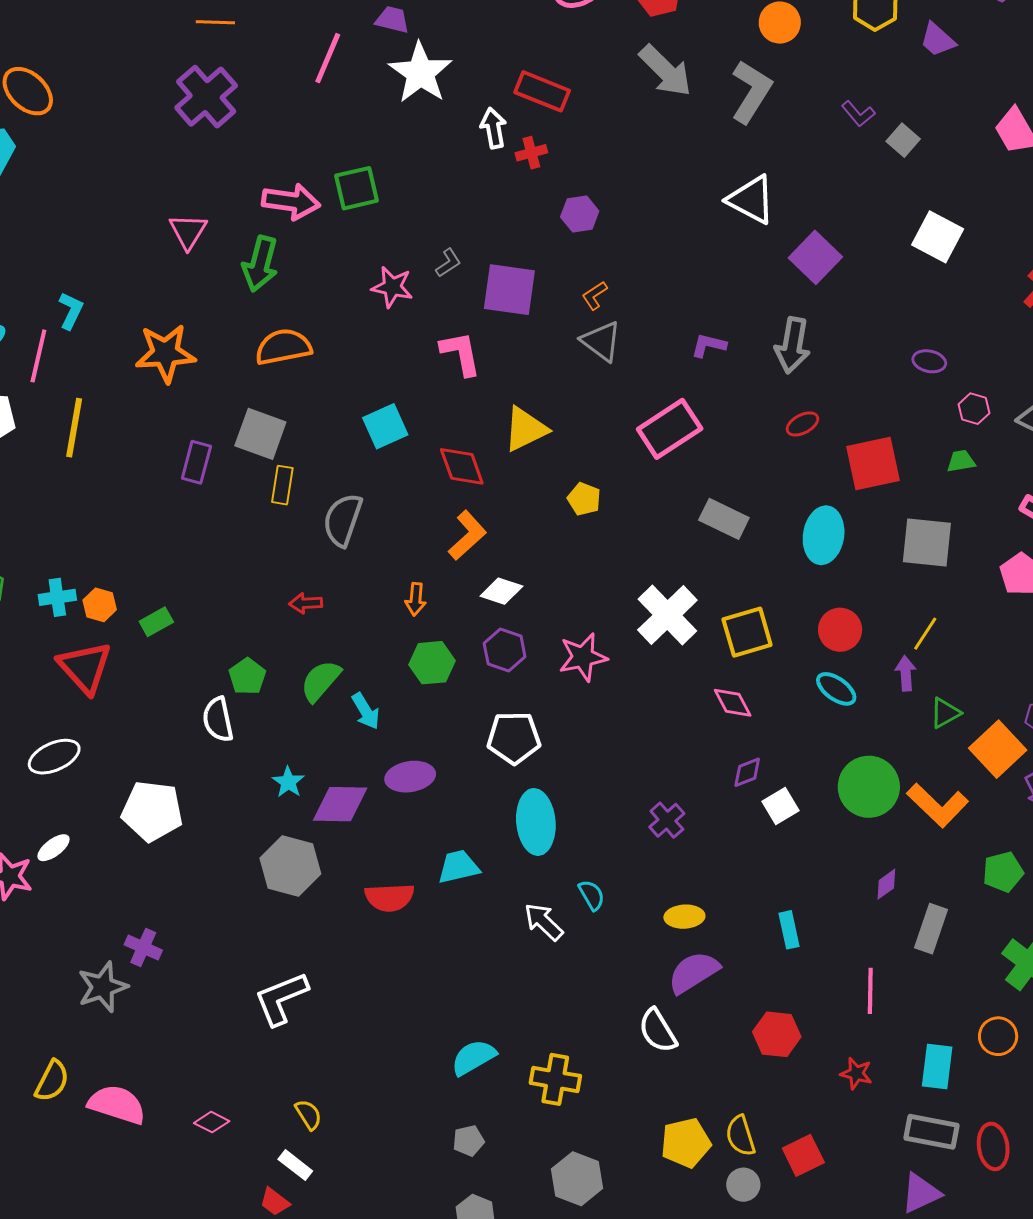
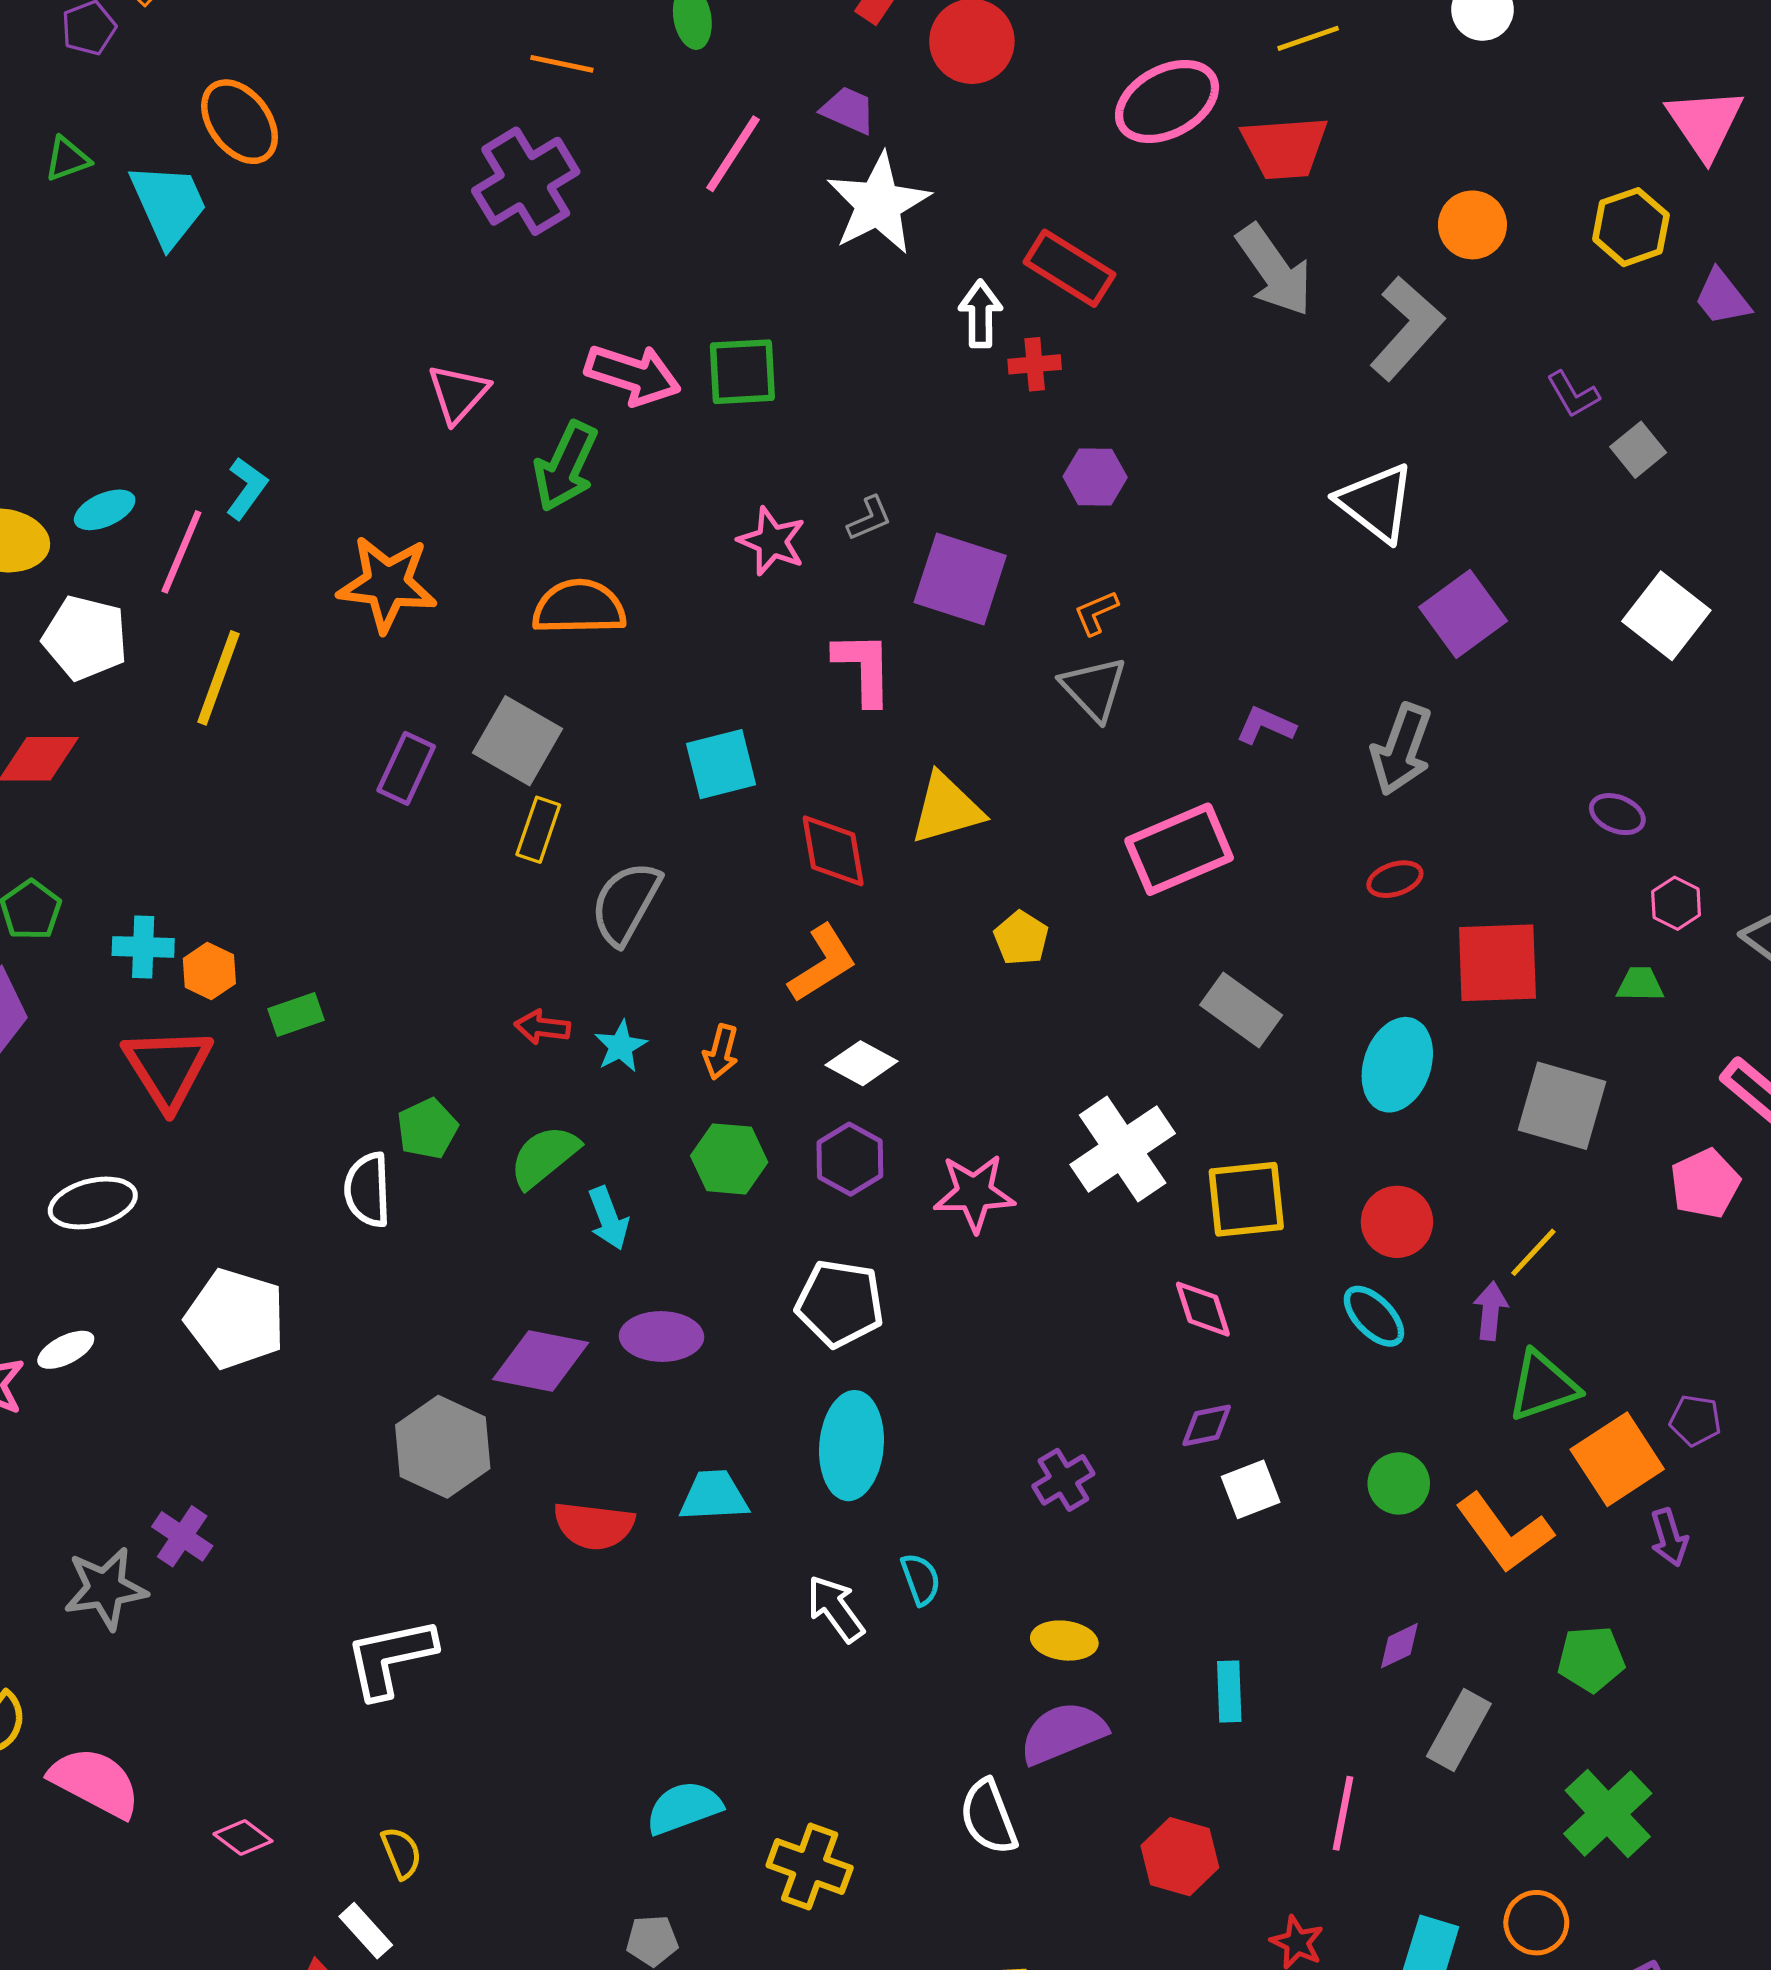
green triangle: (945, 713) -> (1543, 1386), size x1.4
cyan star: (288, 782) -> (621, 1046), moved
green circle: (869, 787) -> (1399, 1483), size x0.6

